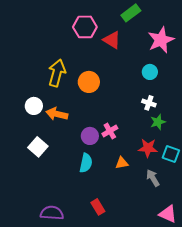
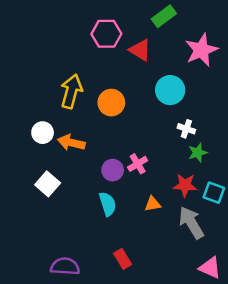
cyan circle: (150, 72) -> (170, 90), moved, size x1.5
cyan semicircle: (86, 163) -> (108, 204), turned -30
gray arrow: (153, 178) -> (191, 223), size x1.5

